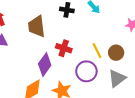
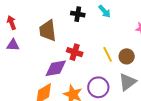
purple diamond: (45, 64) -> (56, 68), turned 45
purple circle: (86, 71) -> (98, 87), moved

